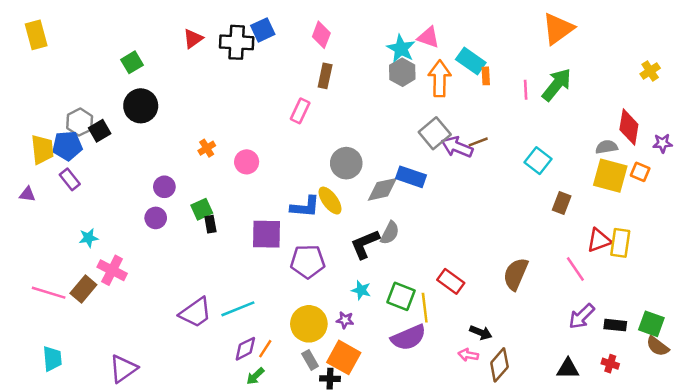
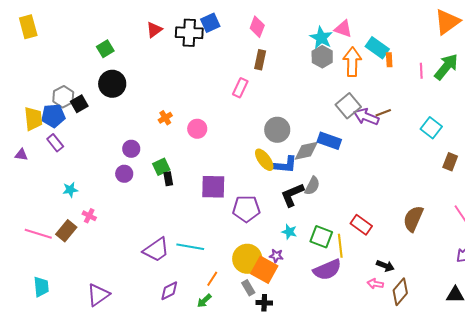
blue L-shape: (305, 207) -> (285, 165), moved
pink cross: (112, 270) -> (89, 216), size x0.6
cyan line: (238, 309) -> (190, 247), turned 32
purple diamond: (245, 349) -> (169, 291), moved
orange square: (344, 357) -> (264, 270), moved

